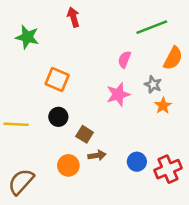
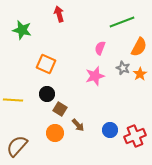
orange star: (163, 106) -> (140, 74), moved
brown square: (85, 134) -> (60, 109), moved
brown arrow: (97, 155) -> (78, 125), turned 56

